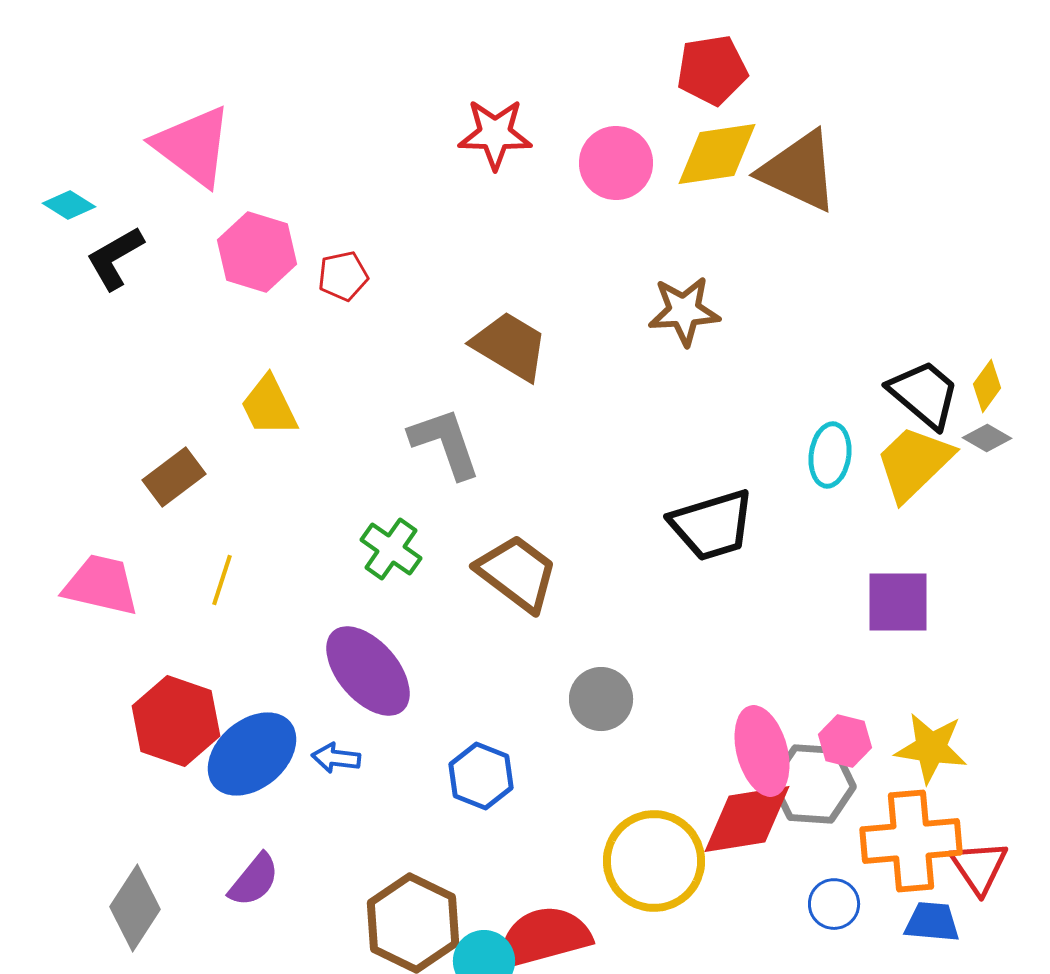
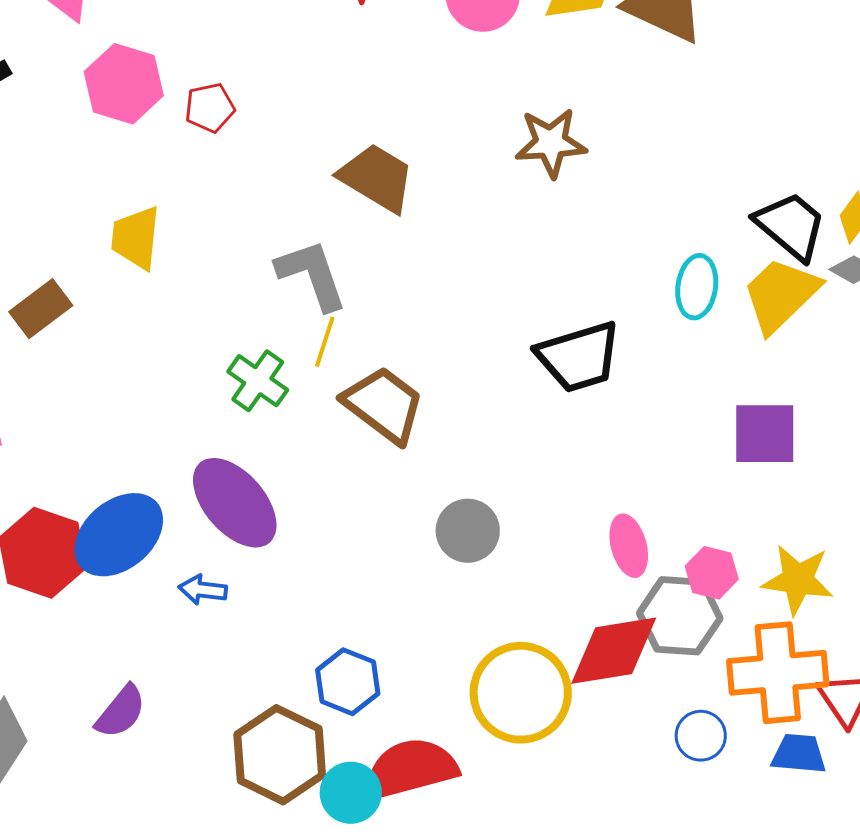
yellow trapezoid: (269, 406) -> (136, 238), turned 32
yellow line: (222, 580) -> (325, 342), moved
pink ellipse: (762, 751) -> (629, 546), moved, size x0.7
blue ellipse: (252, 754) -> (119, 535), moved
blue hexagon: (481, 776) -> (348, 682), moved

